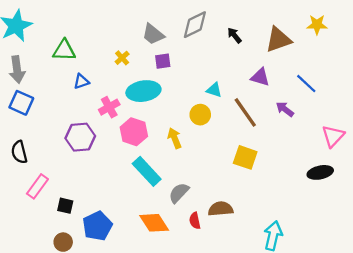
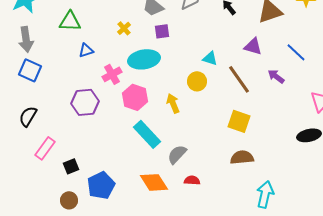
black semicircle: (19, 152) -> (28, 116), turned 45
black square: (65, 206) -> (71, 166), turned -35
brown semicircle: (221, 209) -> (242, 157), moved
red semicircle: (195, 221) -> (192, 180), turned 105

